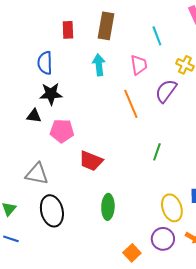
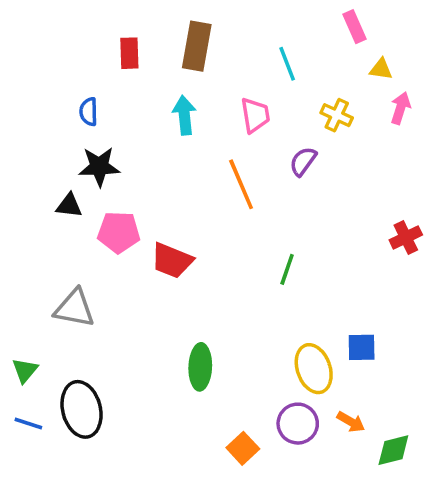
blue semicircle: (45, 63) -> (89, 112), size x0.7
purple semicircle: (166, 91) -> (303, 161), size x0.7
red trapezoid: (91, 161) -> (172, 261), moved
black ellipse: (52, 211) -> (82, 409), moved

